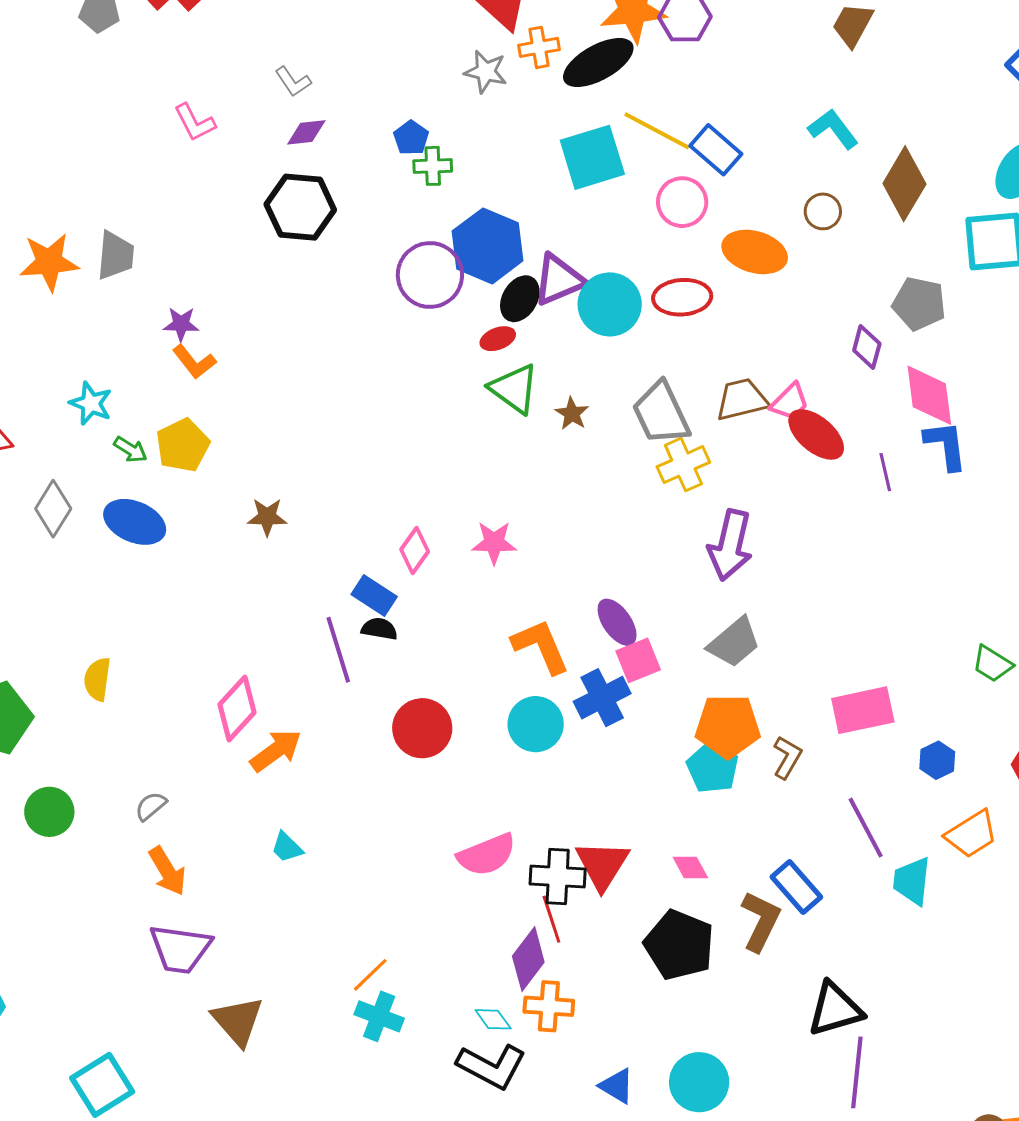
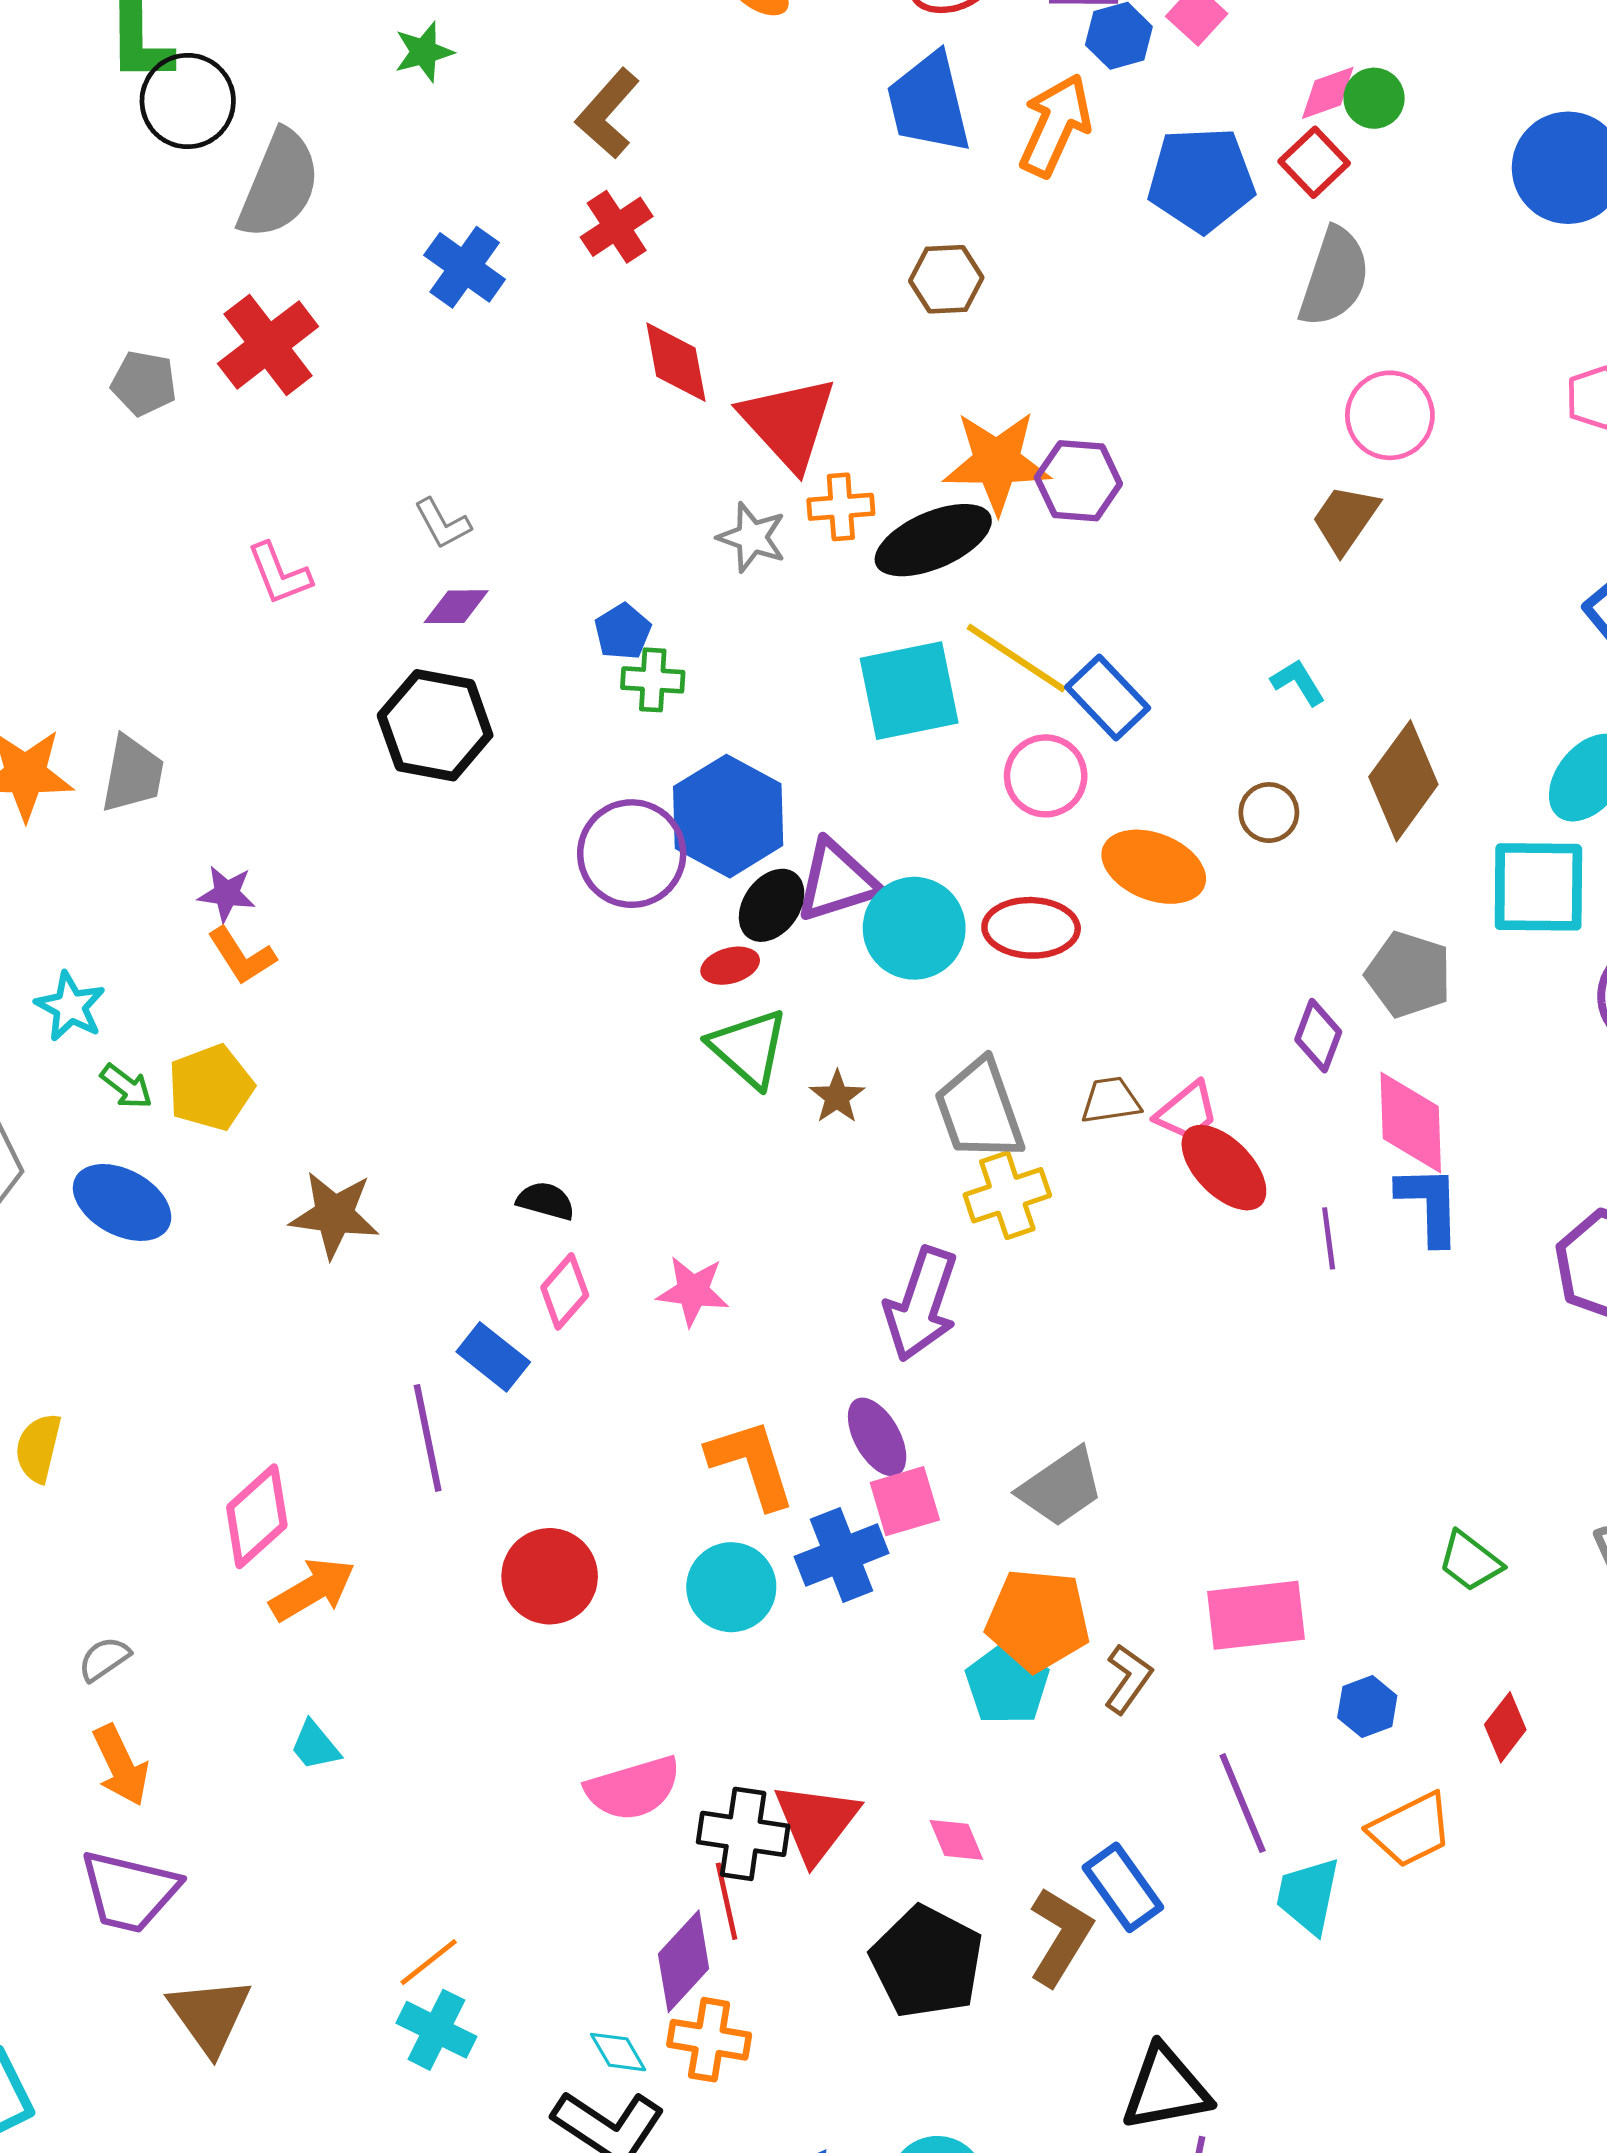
cyan L-shape: (833, 129) -> (1298, 682), size x0.7
brown trapezoid: (742, 399) -> (1111, 1100), size x0.7
brown star: (267, 517) -> (334, 1215), size x1.4
purple arrow: (730, 545) -> (921, 1304), moved
black semicircle: (379, 629) -> (546, 1201), moved

